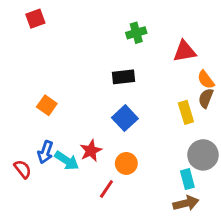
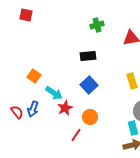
red square: (35, 19) -> (26, 15), turned 32
cyan arrow: (67, 161) -> (54, 93), moved
red semicircle: (23, 169) -> (17, 112), moved

